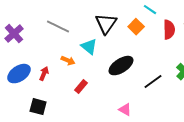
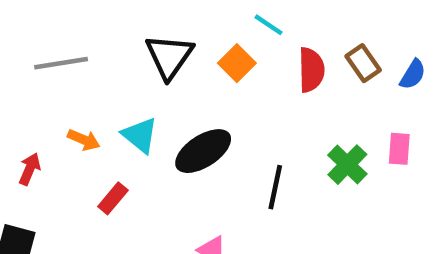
gray line: (58, 27) -> (61, 63), turned -35
cyan triangle: (89, 47) -> (140, 135), moved
black line: (153, 82) -> (275, 187), turned -42

